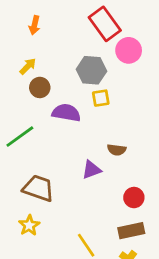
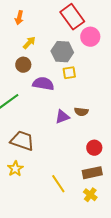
yellow arrow: (28, 66) -> (29, 43), moved
purple triangle: (91, 170) -> (62, 117), moved

